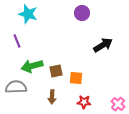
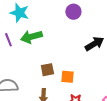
green arrow: (32, 66) -> (31, 37), moved

